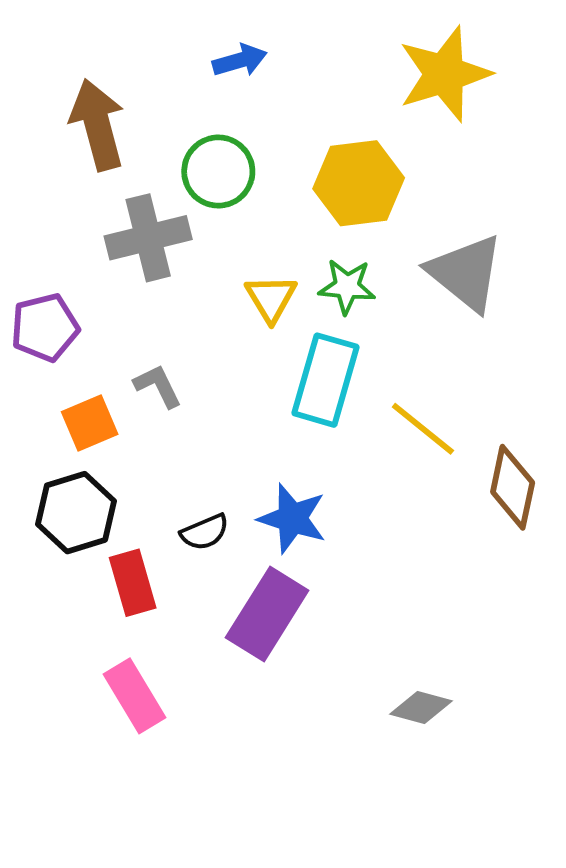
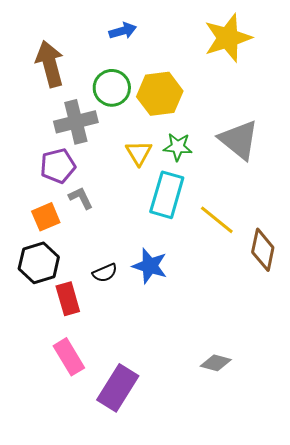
yellow hexagon: (359, 183) -> (160, 94), moved
purple pentagon: (45, 327) -> (58, 166), moved
purple rectangle: (267, 614) -> (118, 388), moved

